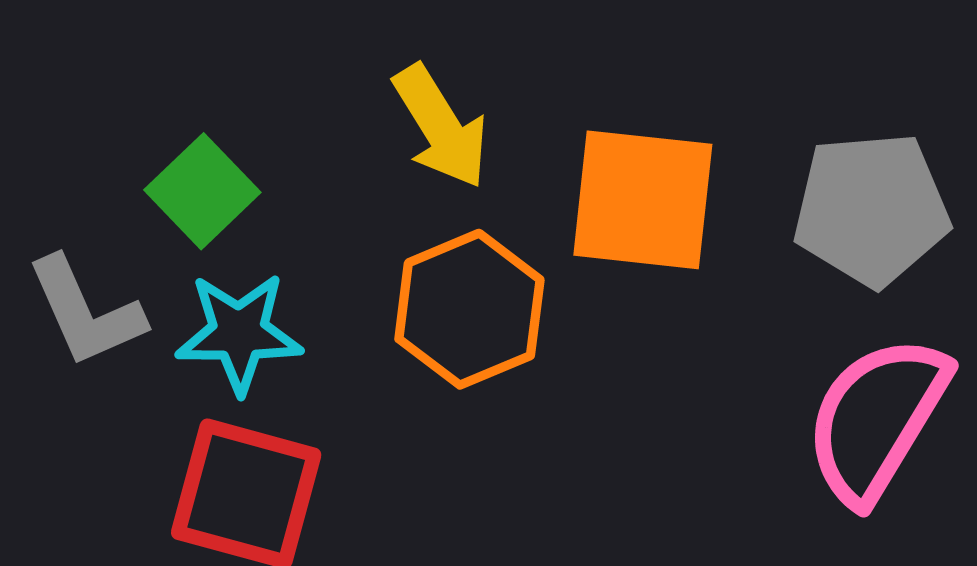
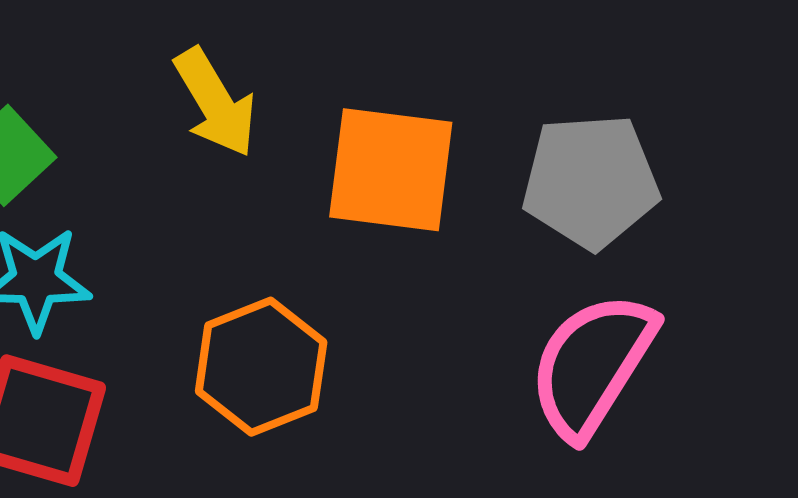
orange hexagon: (469, 309) -> (261, 367), moved

